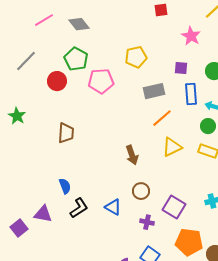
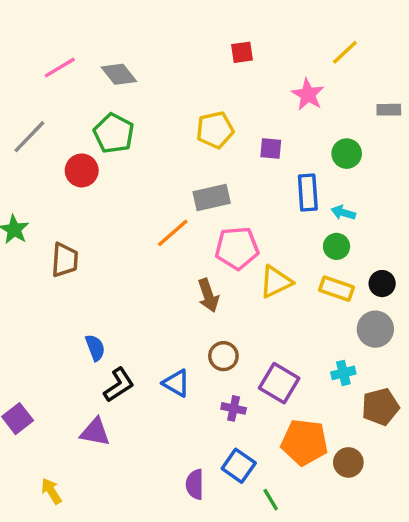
red square: (161, 10) -> (242, 52), moved
purple square: (181, 68) -> (271, 149), moved
pink pentagon: (101, 81) -> (237, 248), moved
gray rectangle: (154, 91) -> (212, 197), moved
orange line: (162, 118) -> (173, 233), moved
brown trapezoid: (66, 133) -> (65, 260), moved
purple triangle: (43, 214) -> (95, 432), moved

